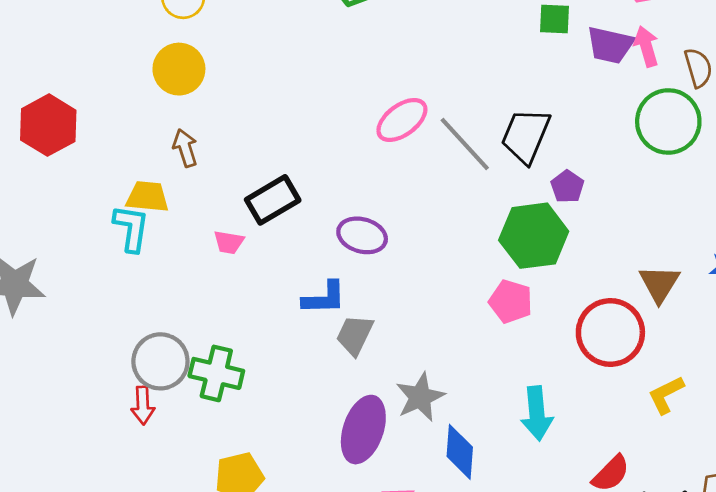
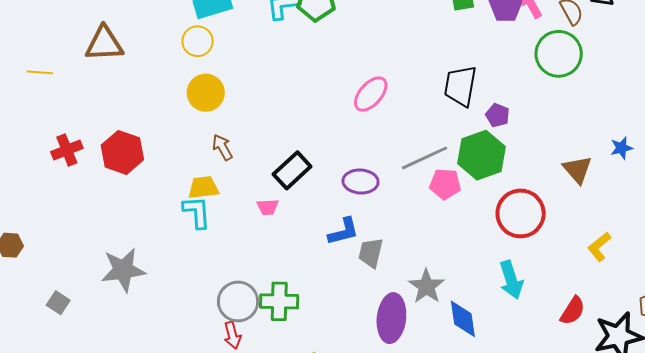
gray line: (465, 144) -> (424, 158), moved, turned -60
pink pentagon: (511, 301) -> (445, 184), moved
red circle: (610, 333) -> (521, 213), moved

